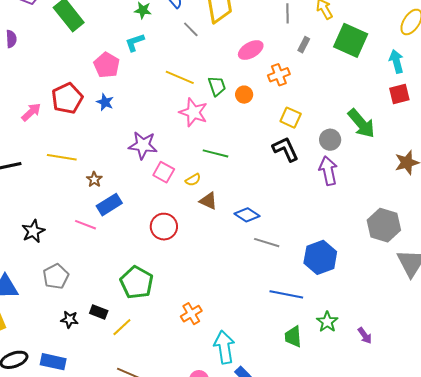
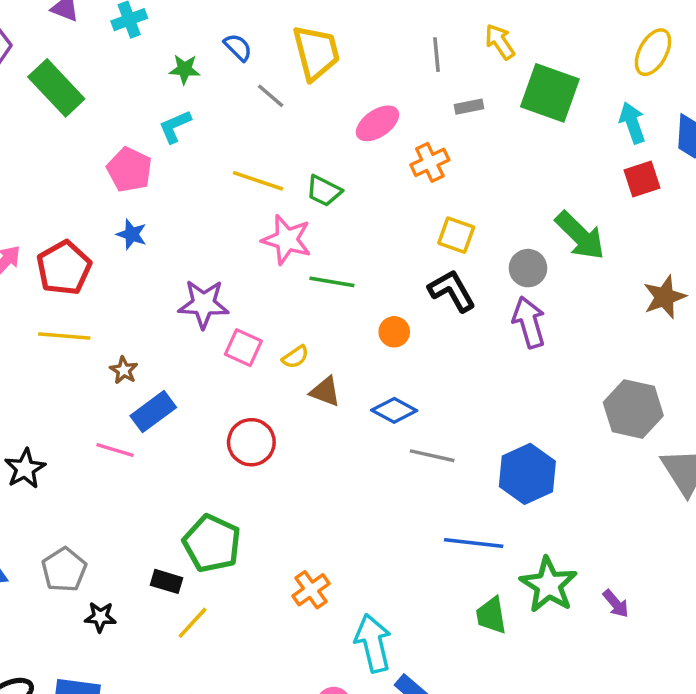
gray rectangle: (304, 45) -> (469, 107), turned 56
green trapezoid: (217, 86) -> (324, 191), turned 140
orange circle: (244, 95) -> (394, 332), moved
red pentagon: (67, 98) -> (64, 268), moved
green line: (215, 153) -> (332, 282), moved
gray pentagon: (56, 276) -> (64, 570), moved
black rectangle: (99, 312) -> (167, 581), moved
green star: (327, 322) -> (549, 585), size x1.5

